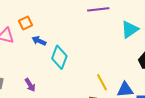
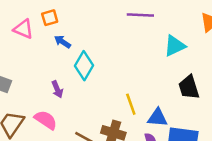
purple arrow: (30, 85) -> (57, 89), moved

